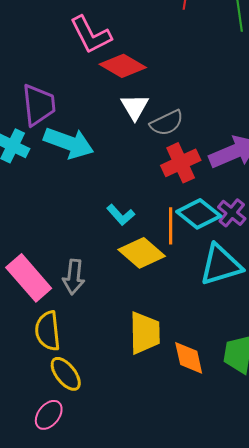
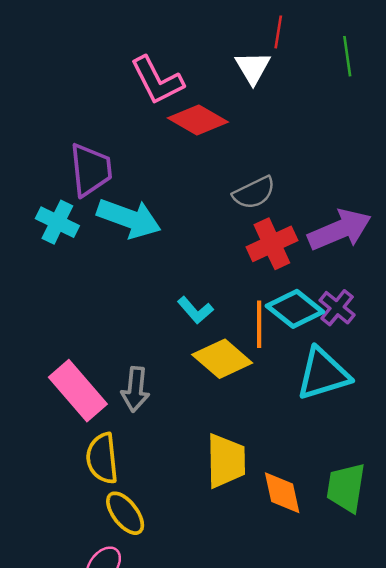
white triangle: (135, 107) -> (253, 68), moved

